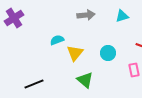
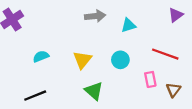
cyan triangle: (122, 16) -> (128, 25), moved
cyan semicircle: (57, 40) -> (41, 56), moved

